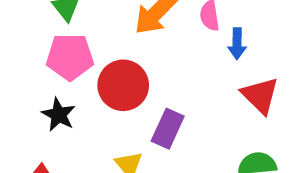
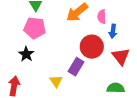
red circle: (123, 85) -> (92, 47), moved

